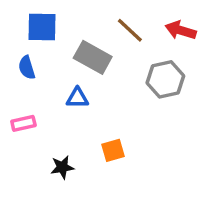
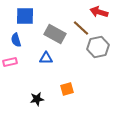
brown line: (130, 30) -> (81, 28), moved
red arrow: (181, 30) -> (99, 12), moved
pink rectangle: (23, 123) -> (10, 62), moved

